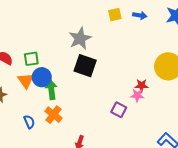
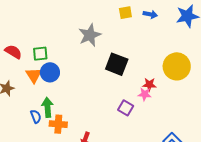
black square: (85, 66) -> (117, 64), moved
green arrow: (51, 90) -> (47, 107), moved
orange cross: (54, 115) -> (58, 124), moved, turned -36

